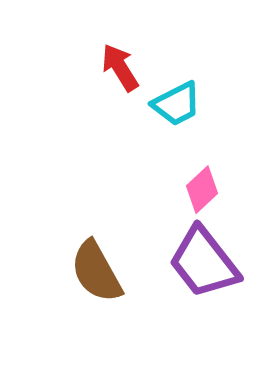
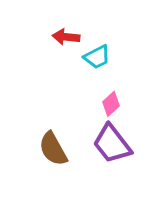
red arrow: (120, 67) -> (66, 37), turned -52

